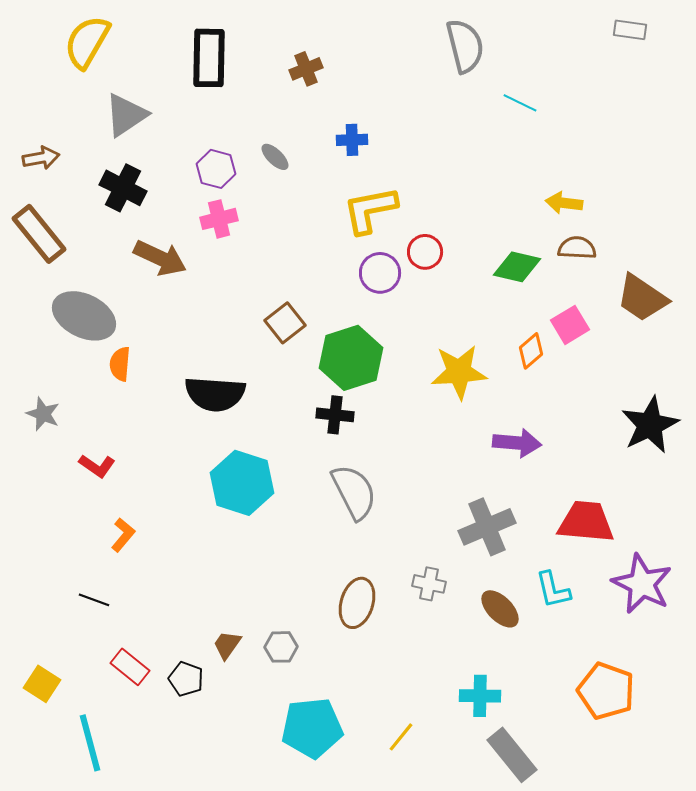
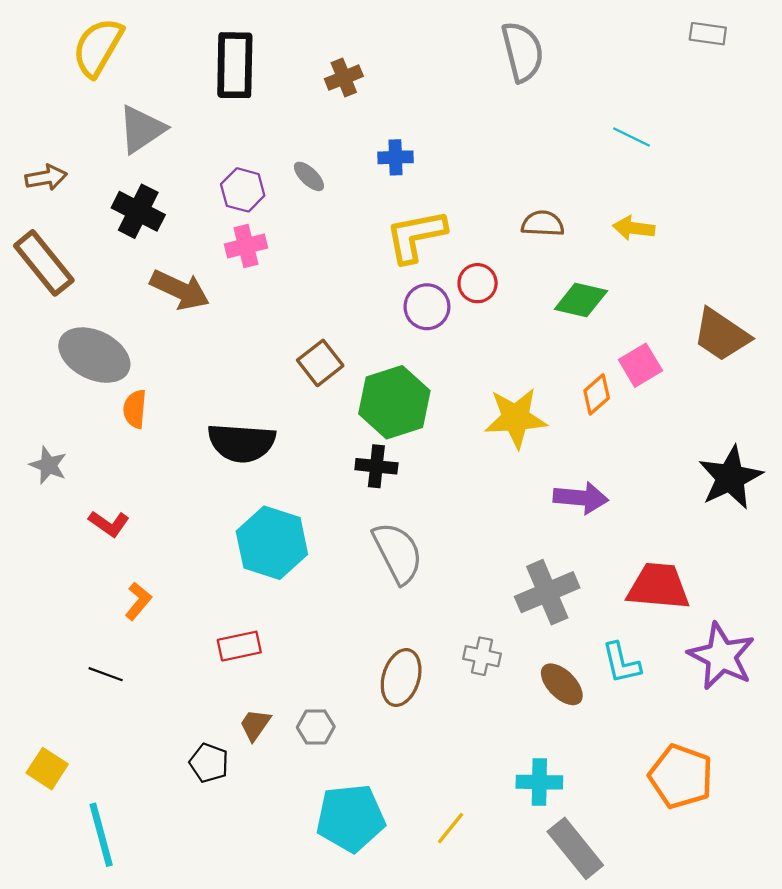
cyan line: (520, 103) -> (631, 137), moved
brown semicircle: (577, 248) -> (543, 224), moved
red rectangle: (130, 667) -> (239, 646), moved, turned -51

